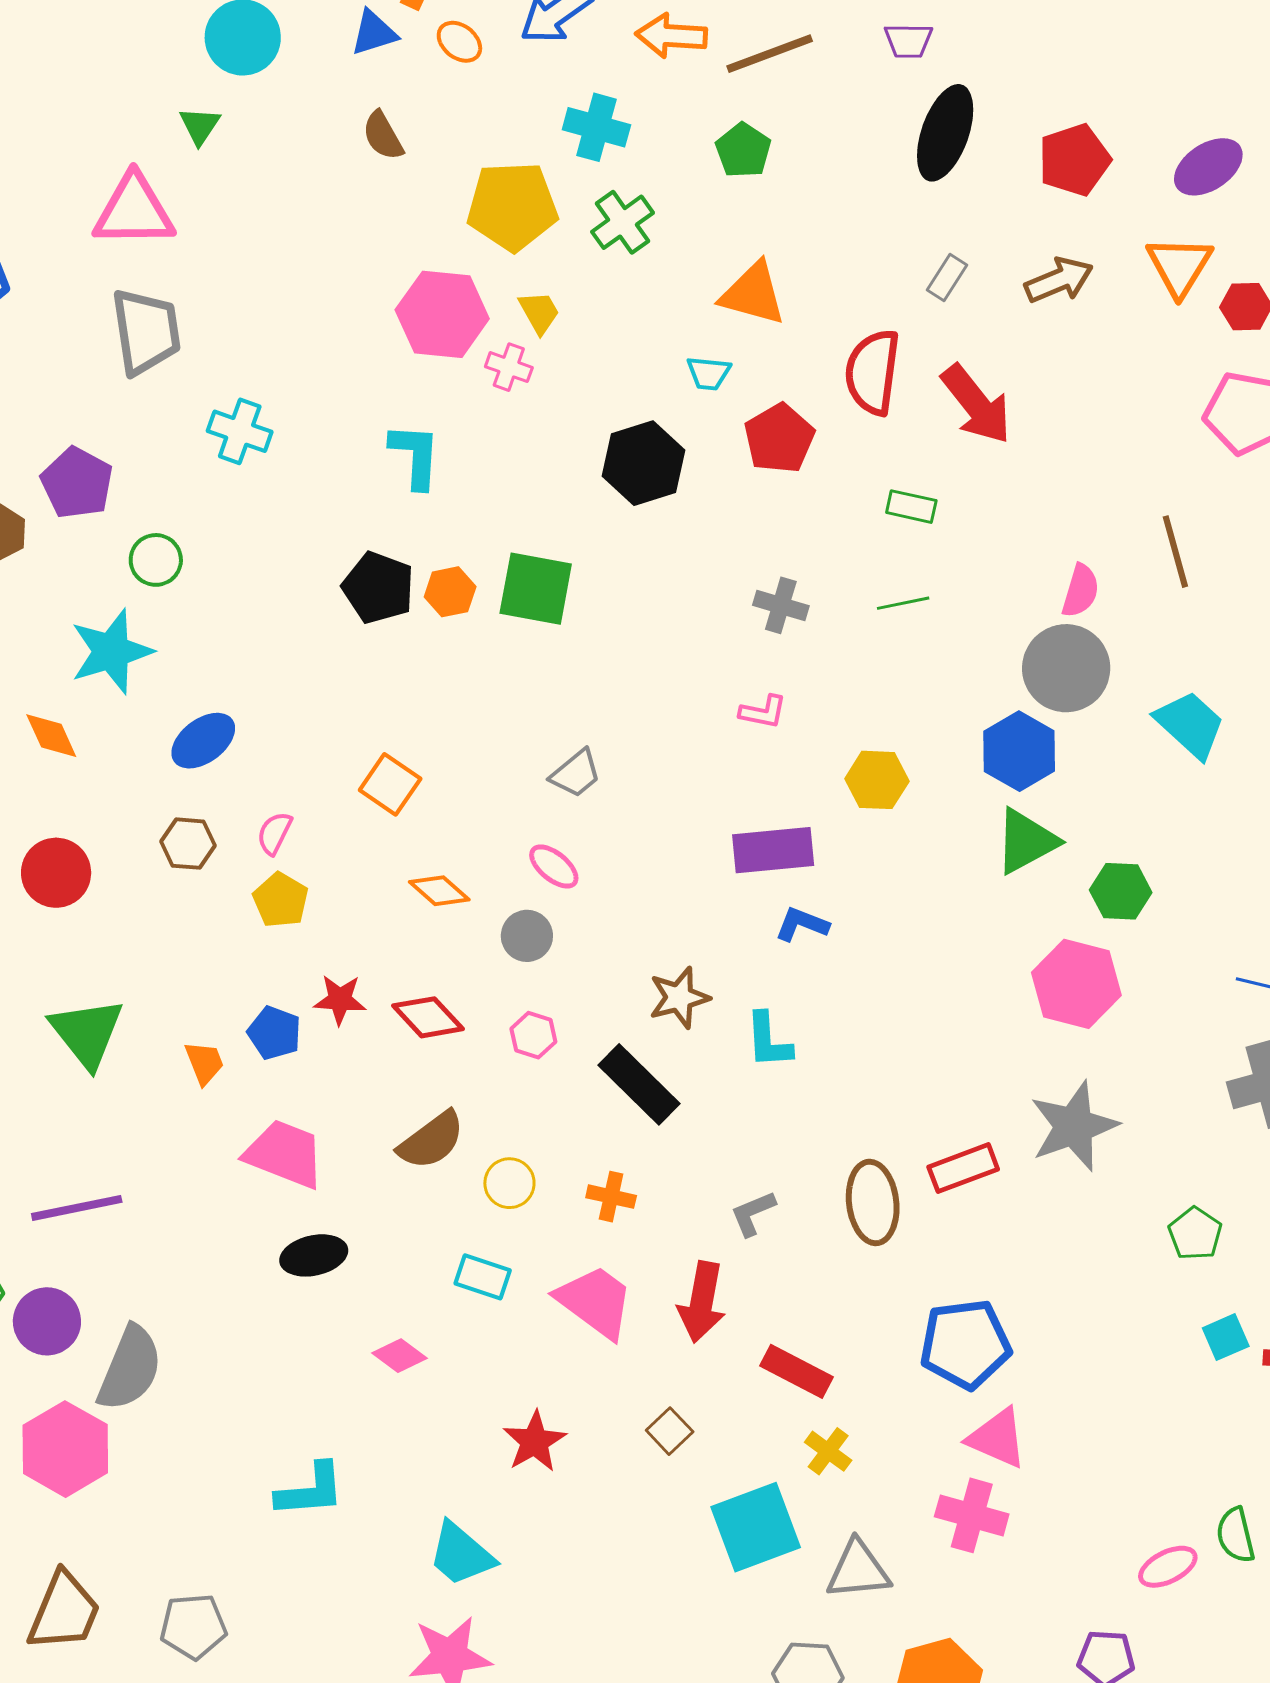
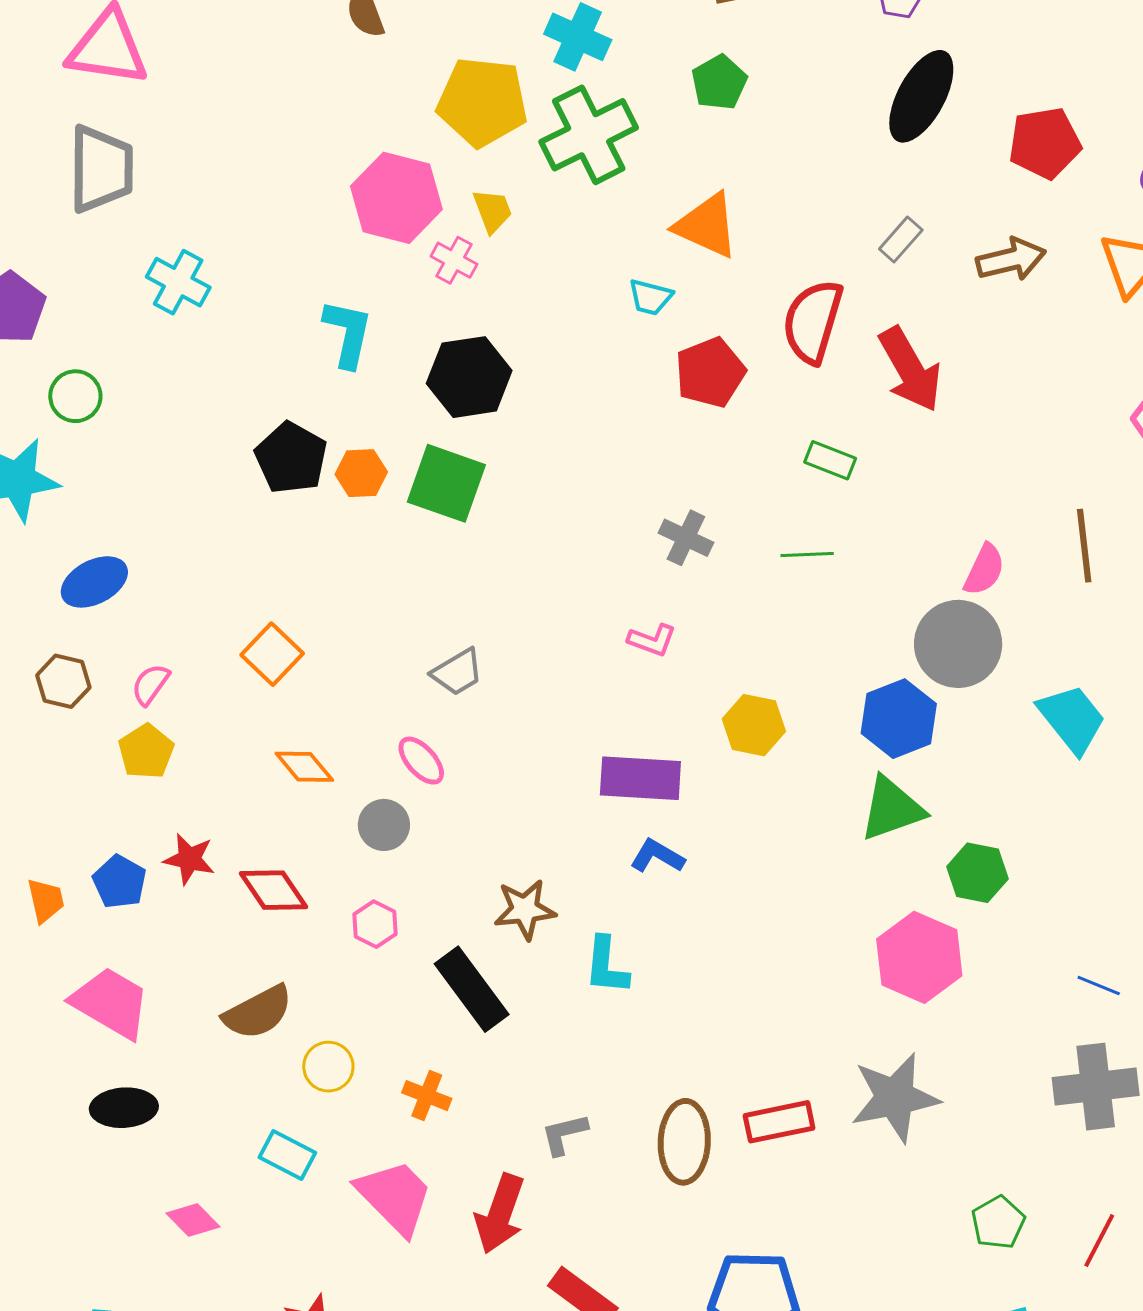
green cross: (622, 222) -> (589, 135), size x1.5
black hexagon: (643, 463) -> (469, 377), moved

